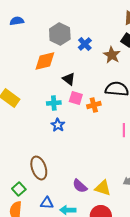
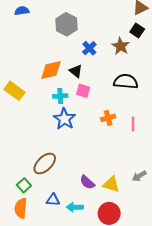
blue cross: (85, 44) -> (89, 48), moved
orange diamond: (45, 61) -> (51, 70), moved
orange cross: (94, 105) -> (108, 118), moved
blue star: (58, 125) -> (64, 119), size x1.5
brown ellipse: (39, 168) -> (45, 164), turned 65

